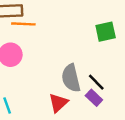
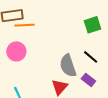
black line: (96, 82) -> (91, 57), moved

